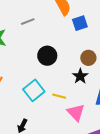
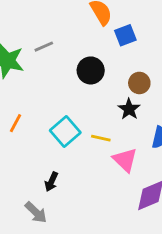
gray line: (28, 22) -> (44, 47), moved
black circle: (47, 56) -> (91, 70), moved

